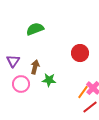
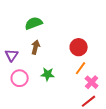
brown arrow: (35, 67) -> (36, 47), moved
orange line: (83, 92) -> (81, 68), moved

